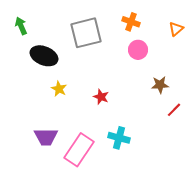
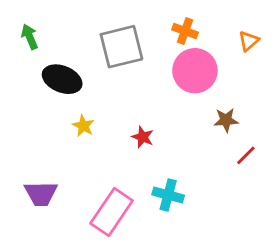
pink circle: (138, 50) -> (195, 71), size x1.6
purple trapezoid: (46, 137) -> (41, 194), moved

